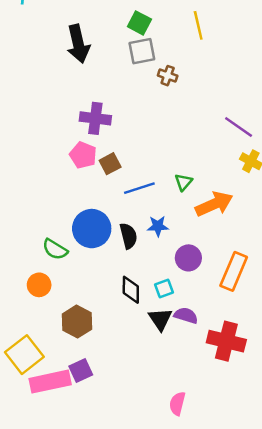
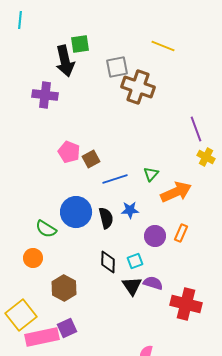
green square: (139, 23) -> (80, 44), moved, turned -36
yellow line: (198, 25) -> (163, 46), turned -55
brown cross: (168, 76) -> (138, 87), size x2.0
purple cross: (95, 118) -> (45, 95), moved
purple line: (239, 127) -> (196, 129), turned 35
orange rectangle: (234, 271) -> (181, 233), moved, size x0.6

